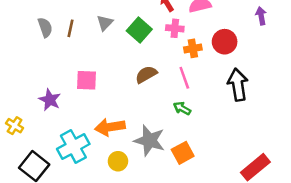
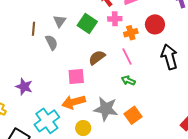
gray semicircle: (45, 27) -> (51, 42), moved
pink square: (86, 80) -> (76, 76), moved

